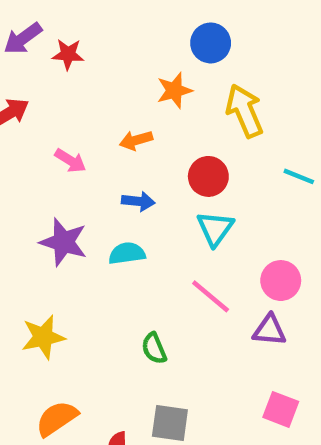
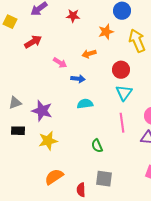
red star: (68, 54) -> (73, 16), moved
blue arrow: (138, 201) -> (78, 79), moved
purple star: (64, 242) -> (42, 111), moved
pink line: (211, 296) -> (122, 123), turned 42

